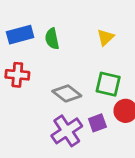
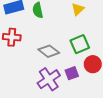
green square: (108, 84) -> (80, 44), turned -36

